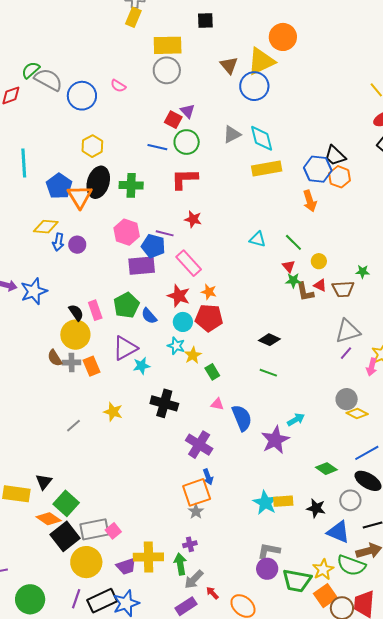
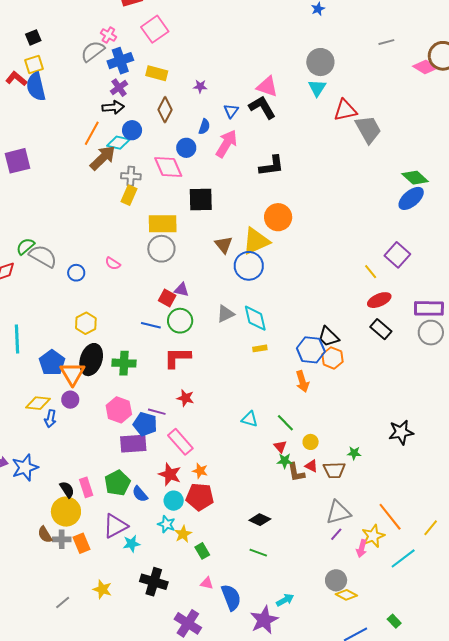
black square: (205, 21) -> (201, 200), size x1.5
blue circle: (82, 96) -> (76, 273), size x0.6
purple triangle: (188, 111) -> (182, 290), turned -35
yellow rectangle: (267, 169) -> (260, 348), size x0.5
purple circle: (77, 245) -> (70, 400), moved

